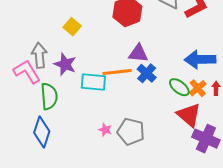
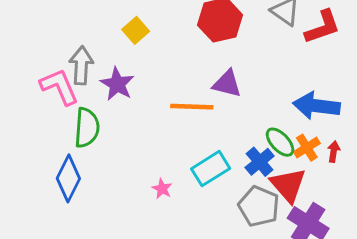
blue cross: (147, 73) -> (260, 162), moved
cyan rectangle: (93, 82) -> (211, 169), moved, turned -45
gray pentagon: (131, 132) -> (259, 206), moved

